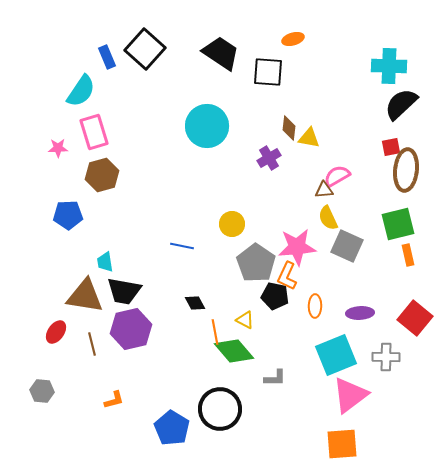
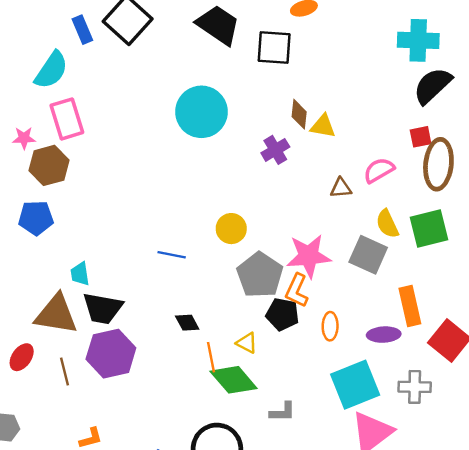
brown hexagon: (102, 175) -> (49, 165), moved
pink semicircle: (337, 176) -> (379, 170), moved
yellow semicircle: (328, 218) -> (387, 224), moved
orange rectangle: (408, 255) -> (410, 306), moved, size x1.5

